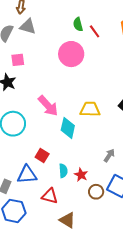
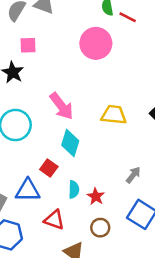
red line: (95, 31) -> (128, 17), turned -32
cyan diamond: (68, 128) -> (70, 143), moved
brown circle: (96, 192) -> (100, 228), moved

